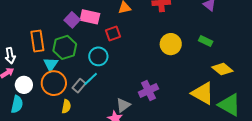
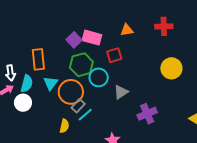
green hexagon: (65, 47) -> (81, 65), moved
cyan line: (91, 79) -> (85, 115), moved
orange circle: (54, 83) -> (71, 92), moved
cyan semicircle: (17, 104) -> (27, 84), moved
gray triangle: (123, 105) -> (121, 92), moved

